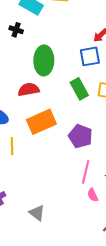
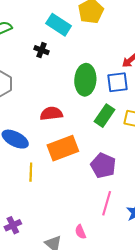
green ellipse: (44, 60) -> (85, 80), moved
green rectangle: (79, 89) -> (105, 116), turned 60
pink semicircle: (93, 195) -> (80, 232), moved

